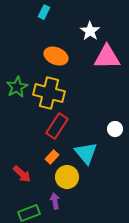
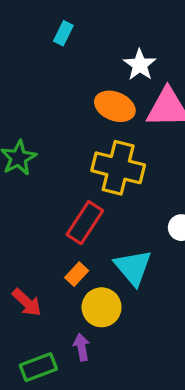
orange ellipse: (56, 56) -> (115, 106), moved
yellow cross: (49, 93) -> (118, 168), moved

